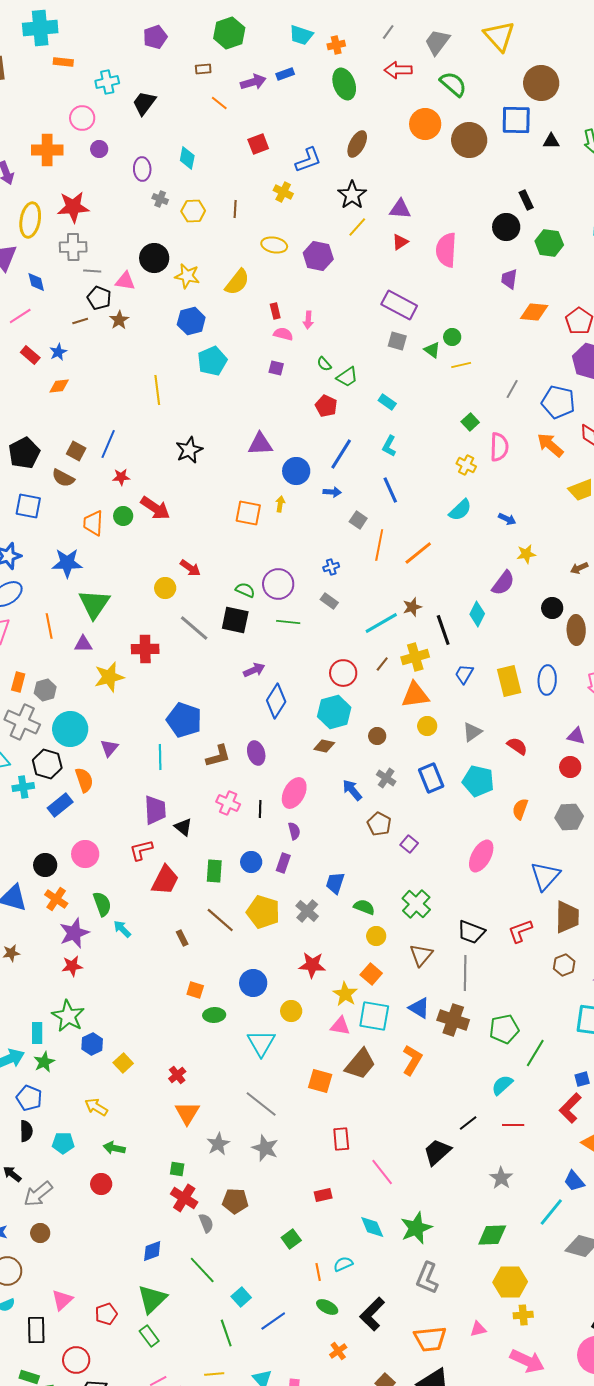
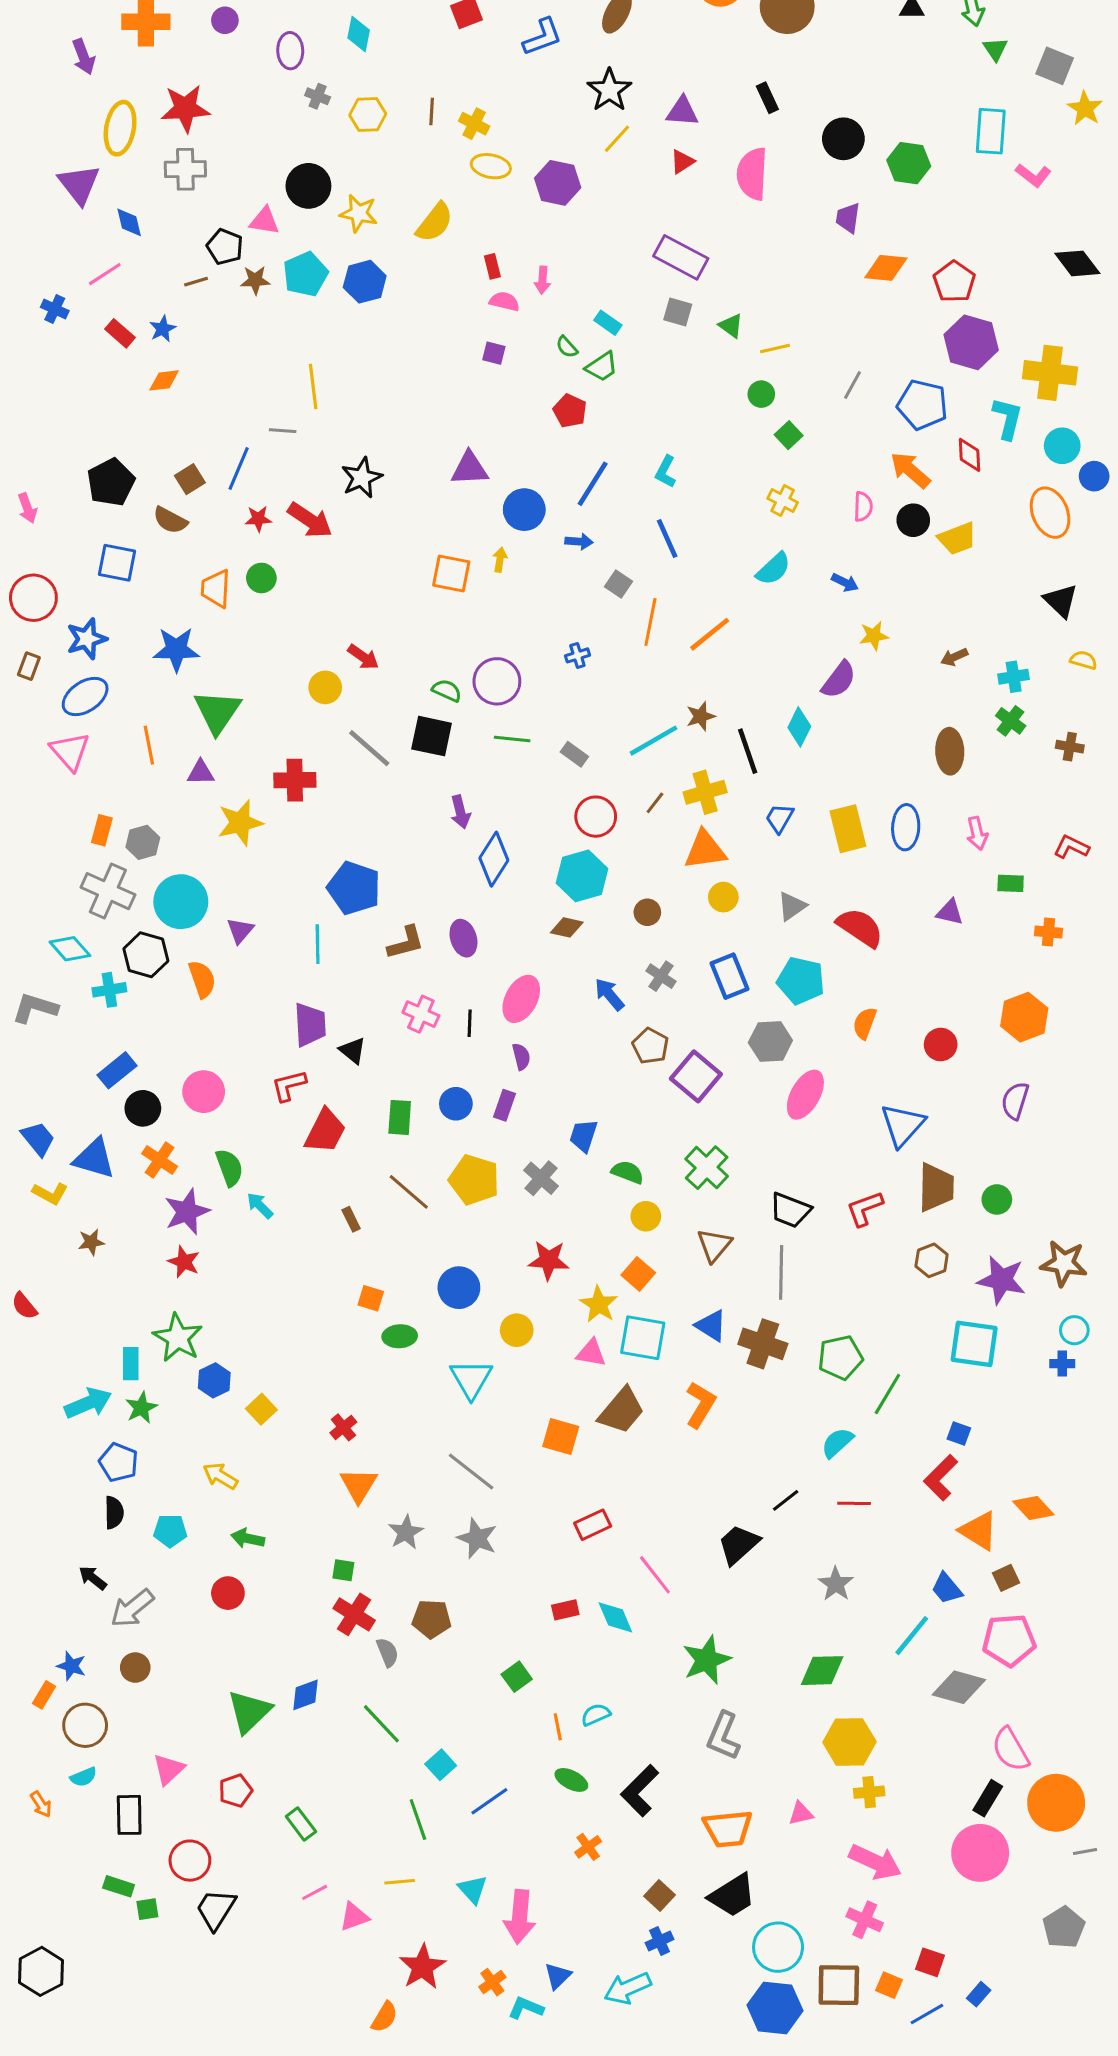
yellow cross: (283, 192) -> (474, 124), moved
black rectangle: (526, 200) -> (767, 98), moved
gray line: (92, 271) -> (283, 431), moved
brown star: (119, 320) -> (255, 280), turned 30
green circle: (452, 337) -> (761, 394), moved
cyan pentagon: (212, 361) -> (305, 274), moved
cyan rectangle: (387, 402) -> (608, 323), moved
pink semicircle: (499, 447) -> (863, 507), moved, size x0.7
brown square: (76, 451) -> (190, 479), turned 30
red arrow: (155, 508) -> (310, 520), moved
gray rectangle: (329, 601) -> (574, 754), moved
black circle: (552, 608) -> (913, 520), moved
purple arrow: (254, 670) -> (460, 812), turned 100
red semicircle: (517, 746) -> (860, 927), size x1.5
red circle: (570, 767) -> (941, 1044), moved
blue rectangle: (60, 805) -> (117, 1070), moved
gray hexagon: (569, 817) -> (770, 1041), moved
purple square: (409, 844) -> (696, 1076), size x1.8
red star: (72, 966) -> (184, 1262), turned 30
blue square: (582, 1079) -> (959, 1434), turned 35
red rectangle: (341, 1139) -> (593, 1525), turned 70
cyan diamond: (372, 1227) -> (615, 1617), moved
green triangle: (152, 1299) -> (249, 1712), moved

